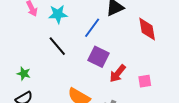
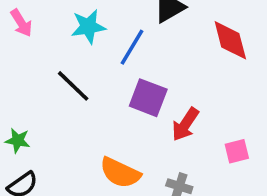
cyan star: (58, 14) -> (88, 27), moved
pink square: (145, 81) -> (237, 151), moved

